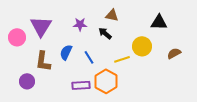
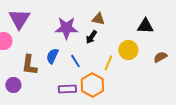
purple star: (80, 24) -> (66, 28), size x1.6
purple triangle: (41, 26) -> (19, 19), moved
black arrow: (105, 33) -> (91, 37), turned -96
yellow line: (122, 59) -> (108, 63), turned -49

